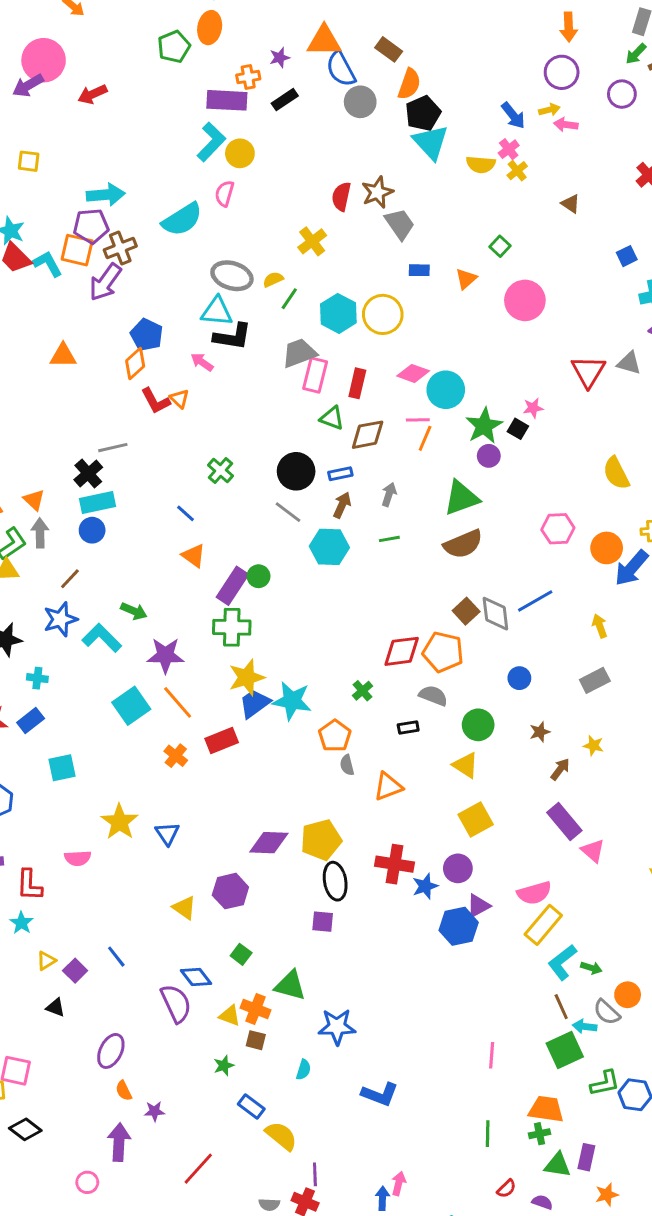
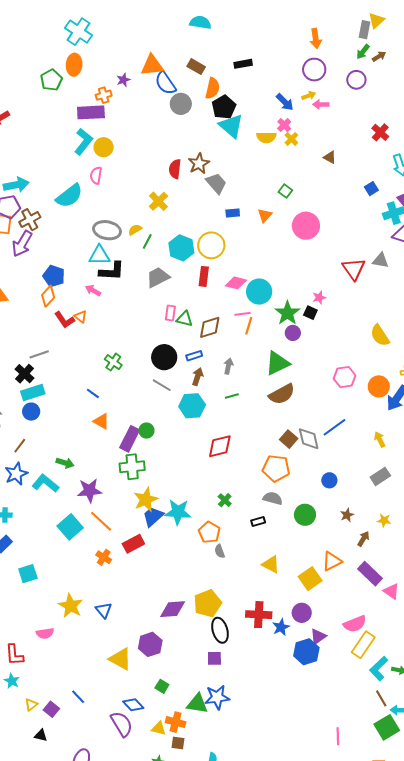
black rectangle: (285, 100) -> (243, 64), moved, turned 30
pink rectangle: (315, 375) -> (170, 313), moved, size x0.7
red rectangle: (357, 383) -> (204, 276), moved
red diamond: (402, 651) -> (220, 446), moved
yellow triangle: (466, 765) -> (271, 564), moved
orange triangle: (388, 787) -> (332, 561), moved
yellow triangle: (184, 908) -> (120, 659), size x1.4
blue star: (337, 1027) -> (217, 697), moved

